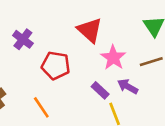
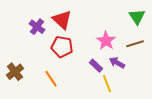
red triangle: (90, 30) -> (62, 20), moved

